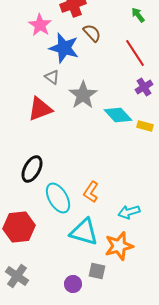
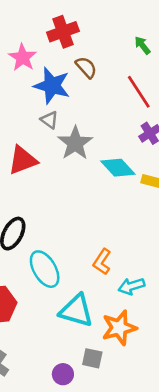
gray triangle: (52, 77) -> (49, 120), moved
orange L-shape: (91, 192) -> (102, 262), moved

